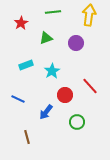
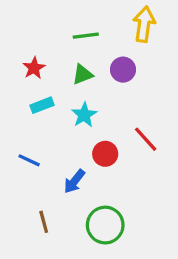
green line: (53, 12) -> (86, 36), moved
red star: (21, 23) -> (34, 68), moved
green triangle: (46, 38) -> (83, 74), moved
green circle: (77, 122) -> (105, 225), moved, size x1.5

